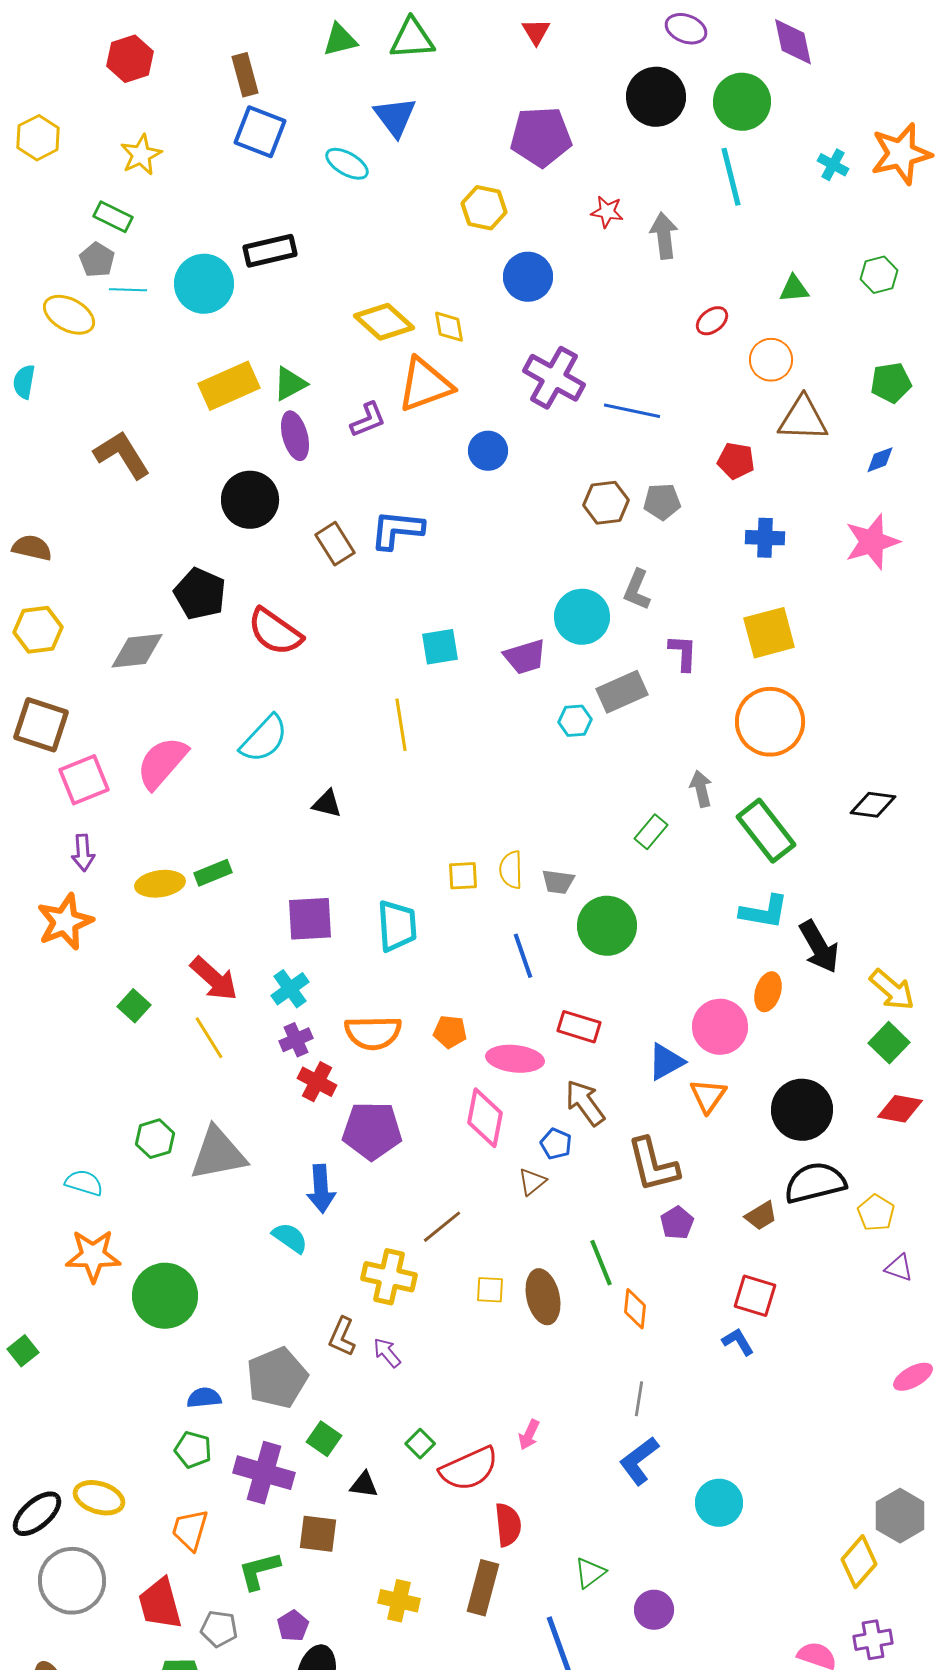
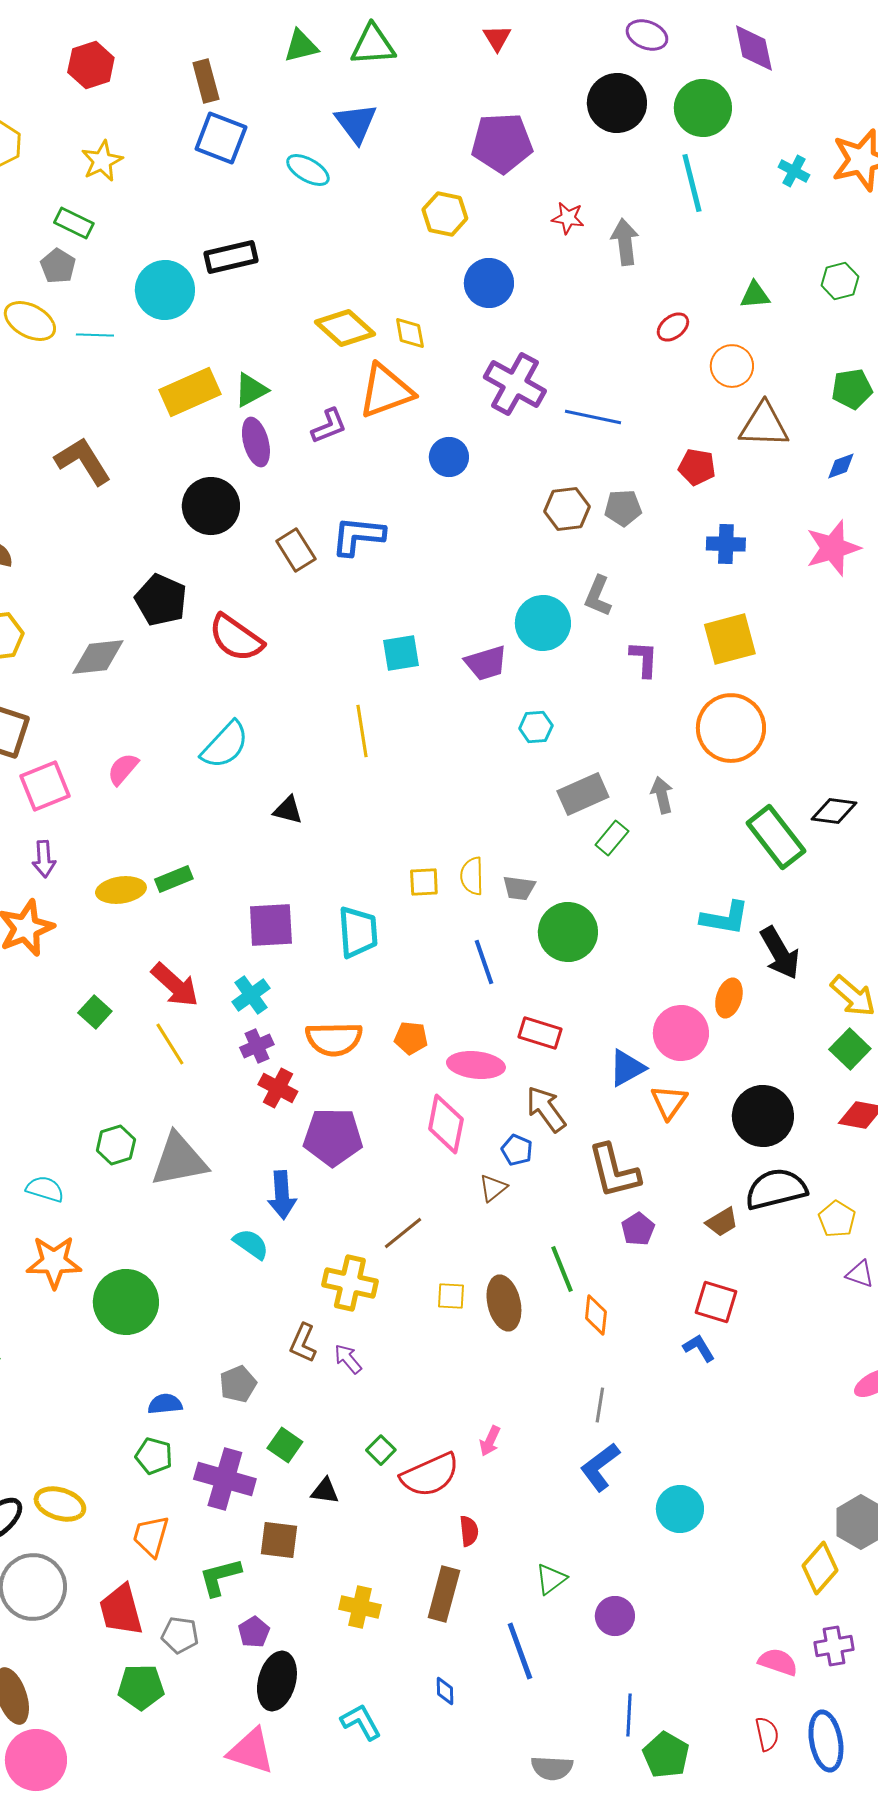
cyan line: (128, 290) -> (95, 335), moved
gray rectangle: (622, 692) -> (583, 794), moved
pink semicircle: (162, 763) -> (123, 769), size x0.6
green rectangle: (766, 831) -> (776, 837), moved
gray pentagon: (277, 1378) -> (238, 1384), size x0.6
red semicircle: (508, 1525) -> (469, 1531), size x0.7

